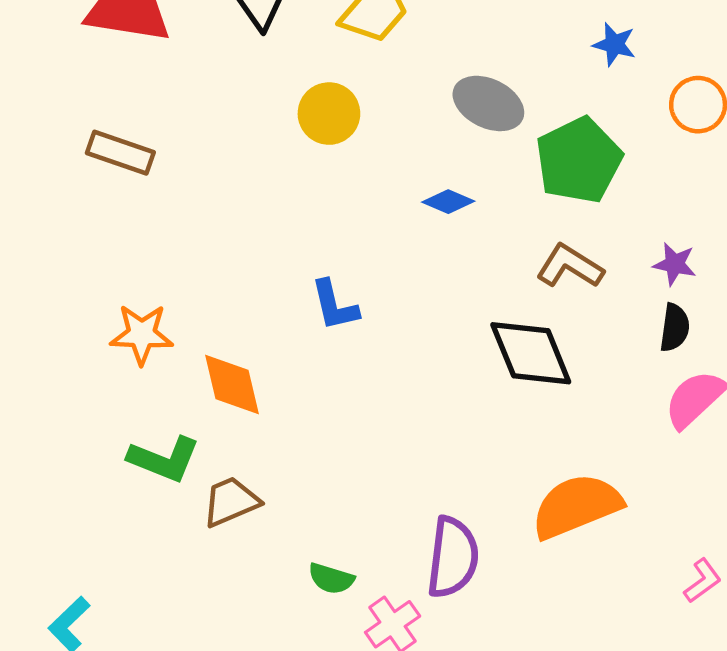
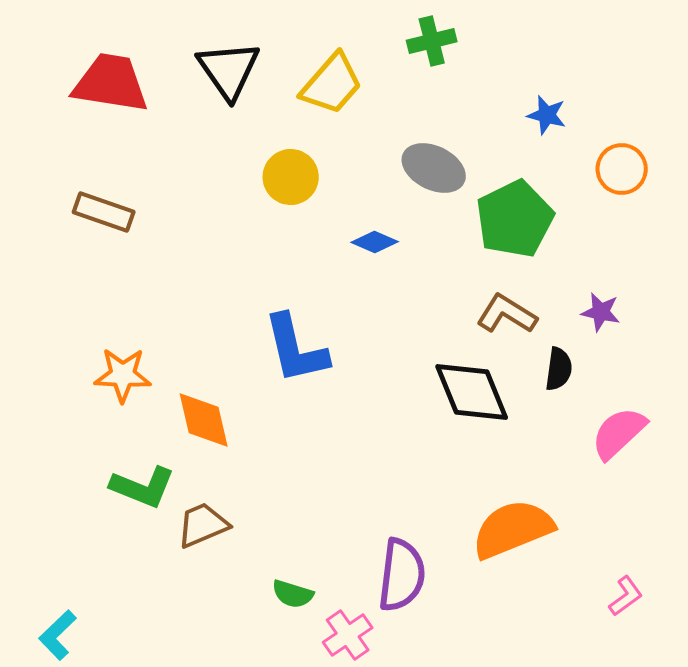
blue diamond: (448, 202) -> (375, 242), moved
blue L-shape: (335, 305) -> (296, 349), size x1.5
black semicircle: (675, 328) -> (559, 369), moved

